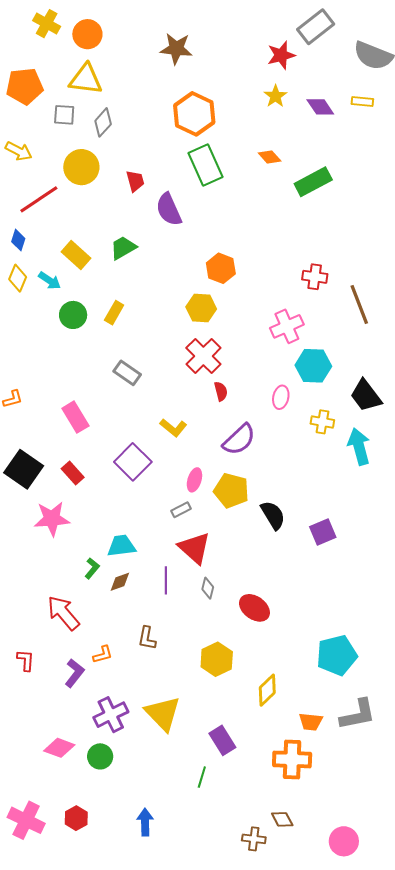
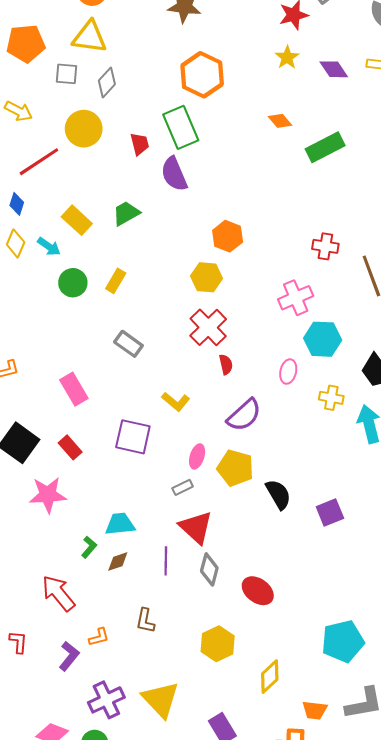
green rectangle: (205, 165) -> (181, 127), moved
purple square: (133, 462) -> (133, 437), turned -33
gray diamond: (208, 588) -> (209, 569), size x1.4

